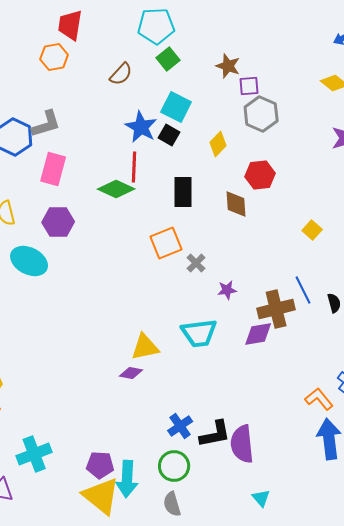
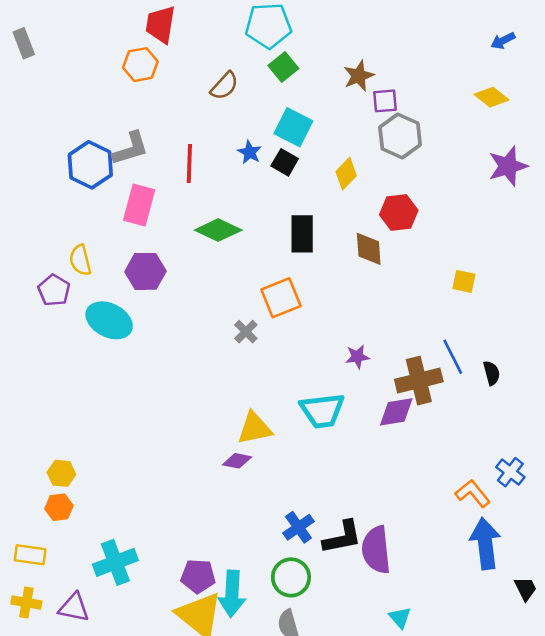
brown star: (228, 66) -> (359, 76), turned 30
blue star: (141, 127) -> (250, 152), size x0.6
red line: (134, 167) -> (189, 164), moved
yellow square: (312, 230) -> (464, 281), turned -30
gray cross: (196, 263) -> (246, 332), moved

